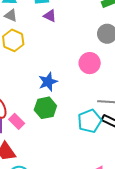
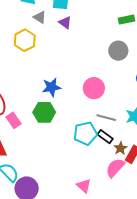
gray triangle: (11, 15) -> (40, 17), moved
pink circle: (90, 63) -> (94, 88), moved

